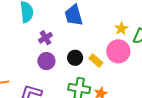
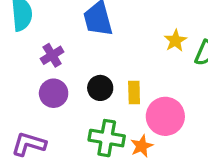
pink circle: (118, 51) -> (165, 116), moved
yellow rectangle: (96, 61) -> (134, 92), turned 48

